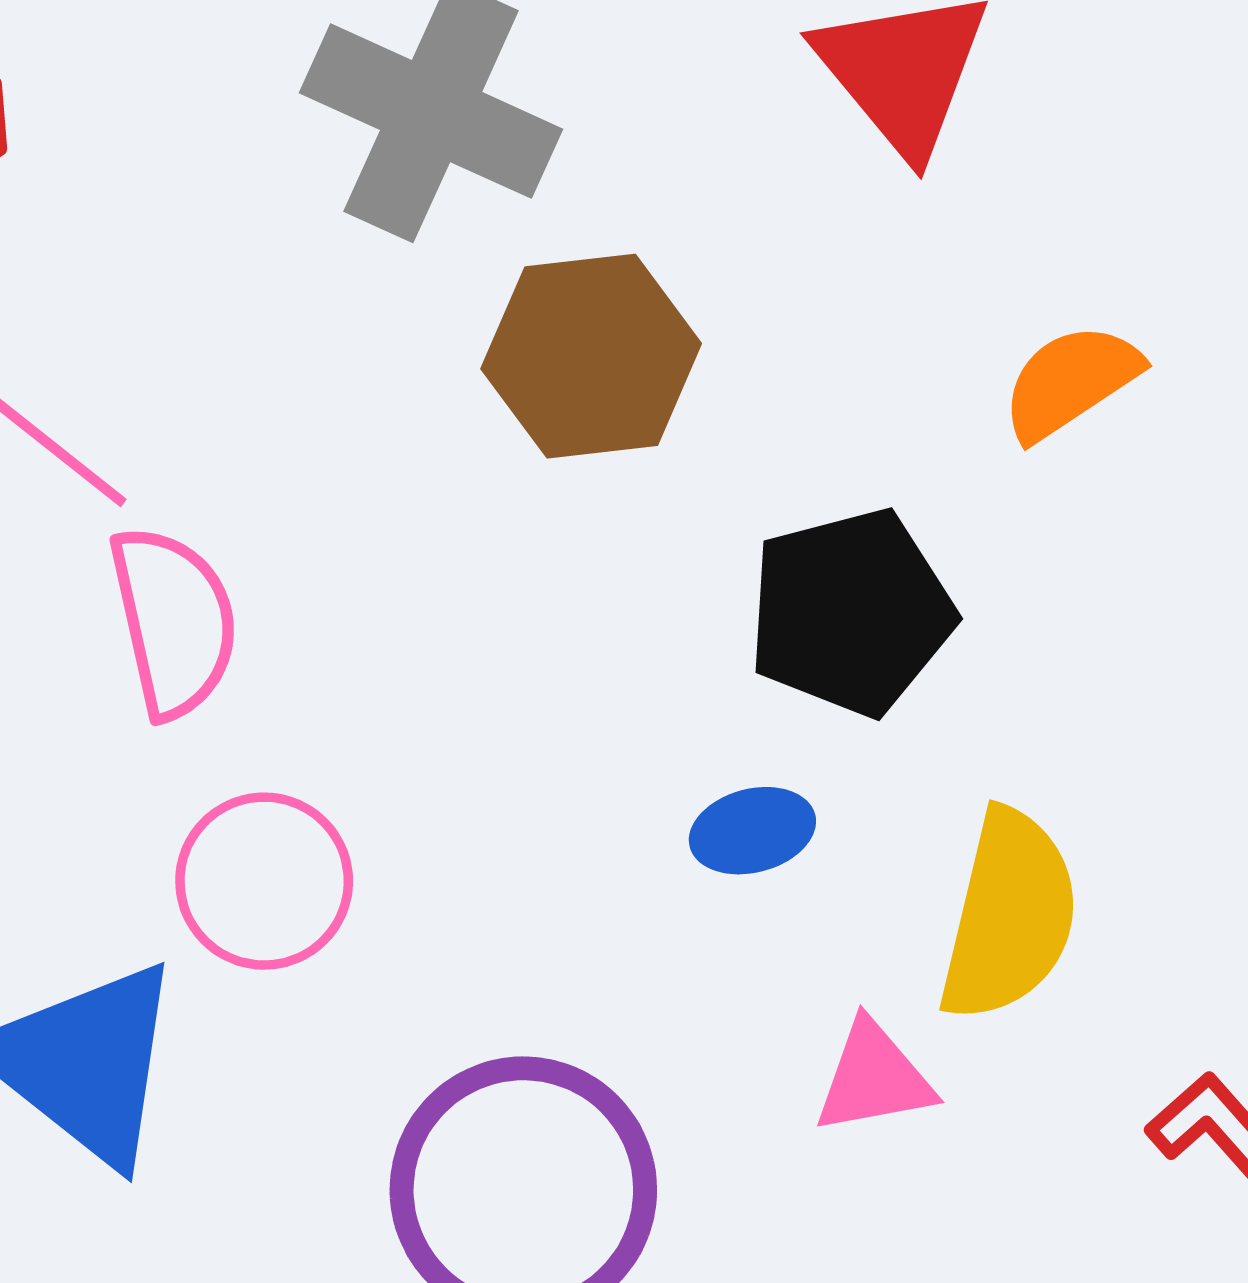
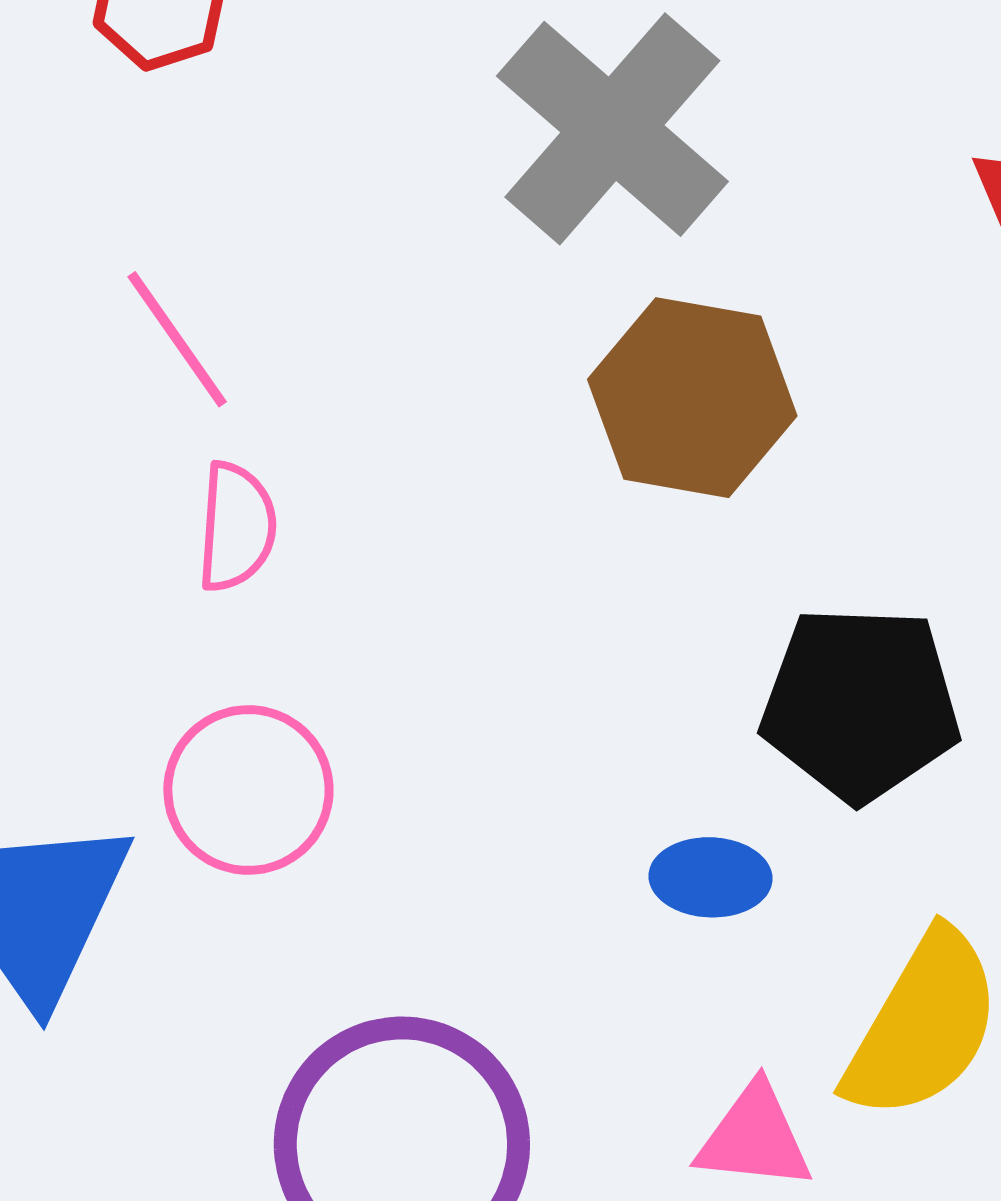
pink semicircle: (174, 621) -> (236, 527), size x0.7

